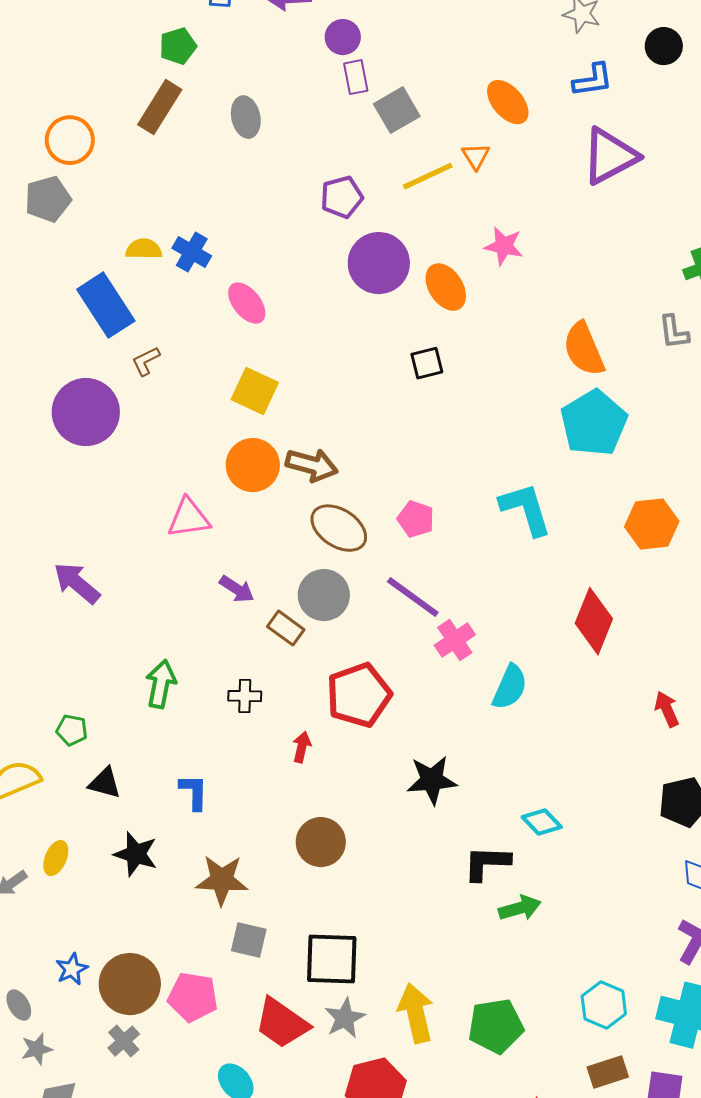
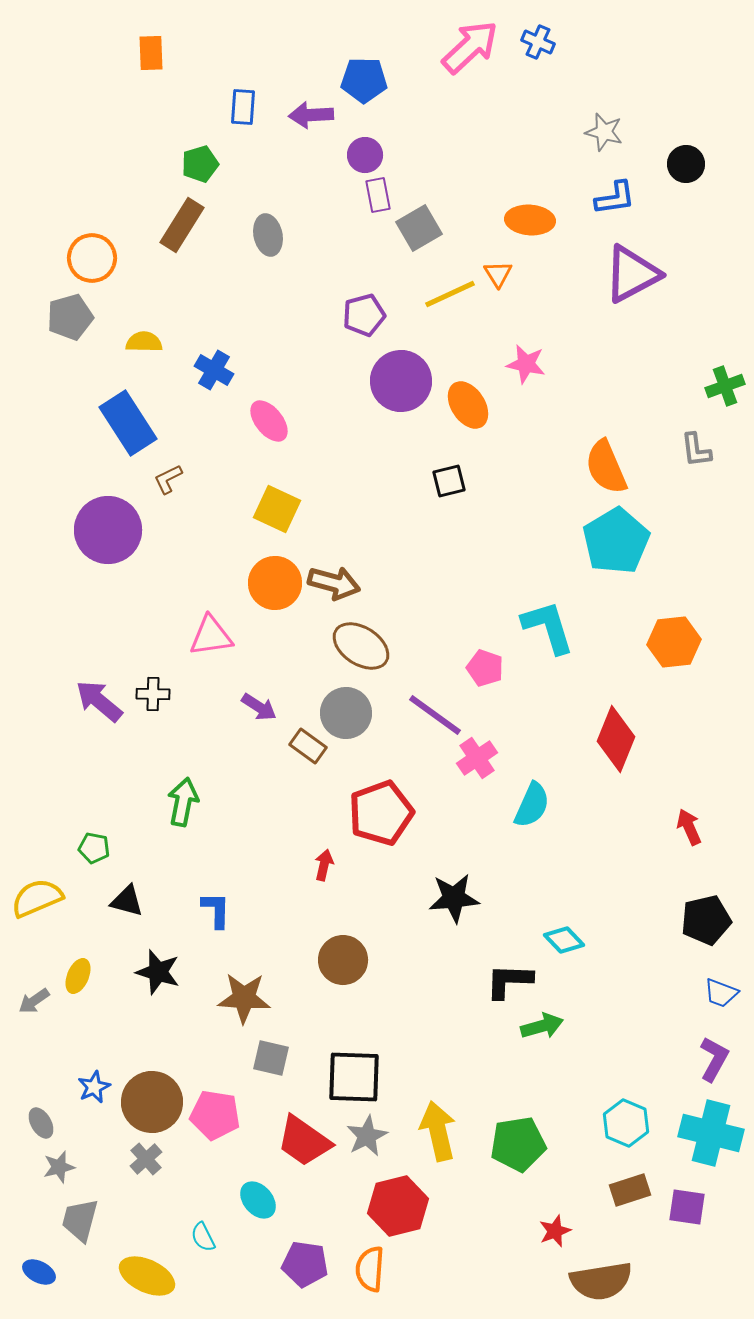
orange ellipse: (508, 102) -> (530, 220), turned -45
yellow semicircle: (144, 249) -> (144, 342), moved
pink pentagon: (416, 519) -> (485, 668), moved
black cross: (245, 696) -> (153, 694), moved

